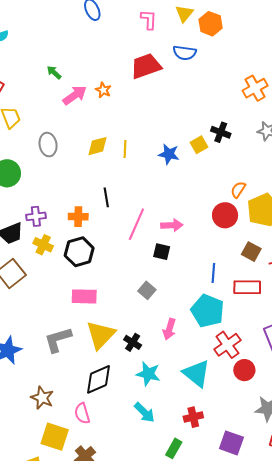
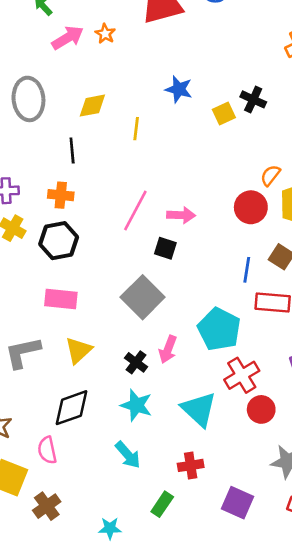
gray ellipse: (48, 145) -> (28, 99), size x1.4
yellow line: (125, 149) -> (136, 129), moved
blue star: (169, 154) -> (179, 89), moved
black line: (106, 197) -> (72, 151), moved
blue line: (213, 273) -> (247, 270), moved
gray square: (147, 290) -> (143, 297), size x1.8
yellow triangle: (101, 335) -> (78, 350), size x0.7
black cross: (133, 342) -> (136, 362), moved

